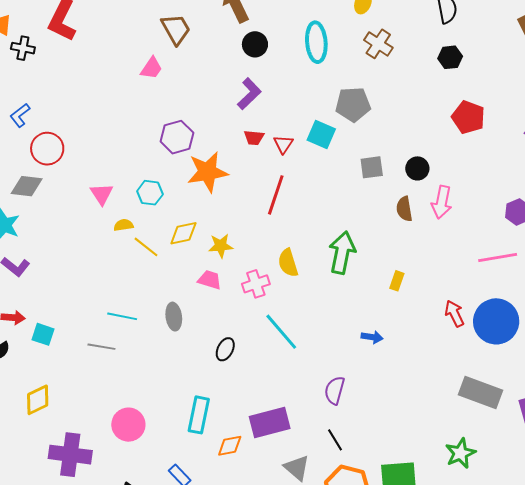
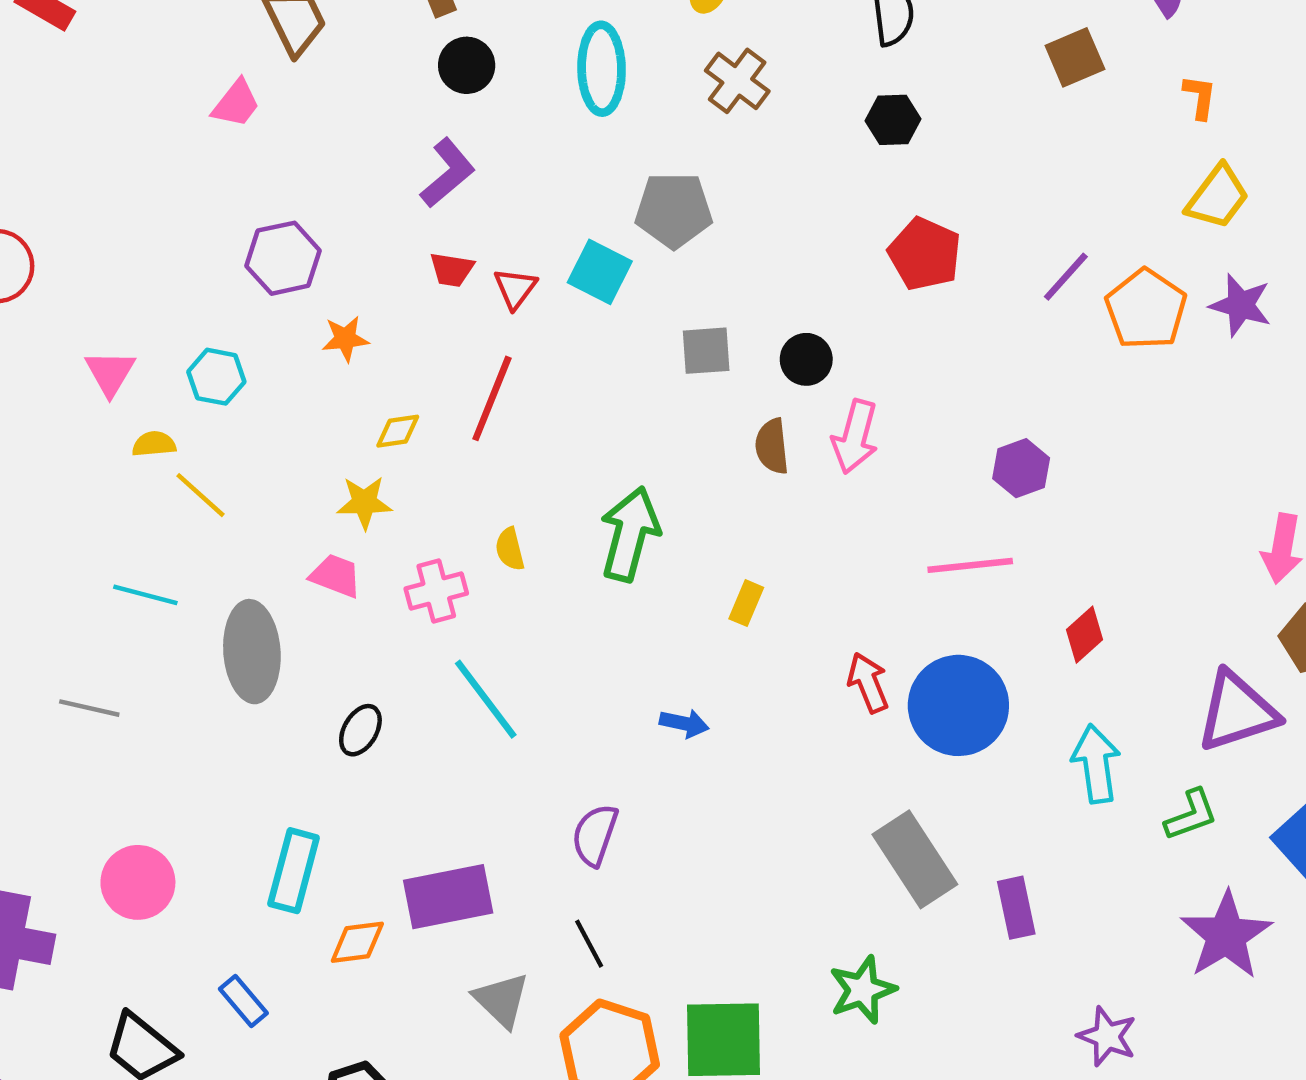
orange star: (208, 172) -> (345, 339), size x0.5
yellow diamond: (183, 233) -> (398, 431), moved, size x0.7
yellow semicircle: (288, 263) -> (510, 549), size x0.7
cyan line: (122, 316) -> (145, 595), moved
gray ellipse: (174, 317) -> (252, 652), size x1.6
gray rectangle: (481, 393) -> (915, 859), turned 33

